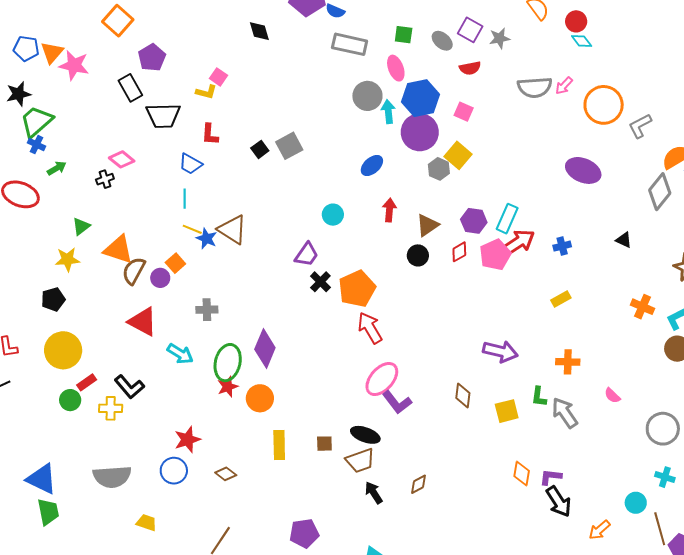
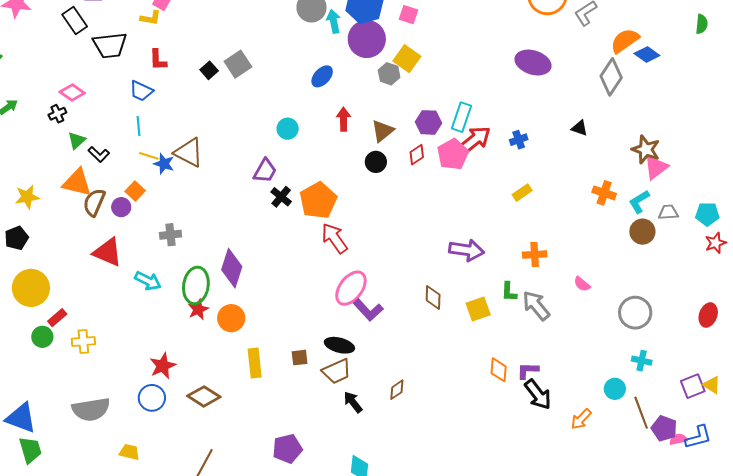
green triangle: (81, 226) -> (77, 141), moved
black L-shape: (129, 387) -> (99, 154), moved, size x0.7
brown diamond: (226, 474) -> (204, 396), size x1.5

